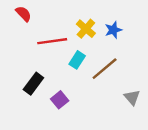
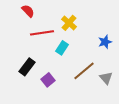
red semicircle: (23, 14) -> (28, 11), moved
blue star: (113, 30) -> (105, 42), moved
brown line: (105, 69) -> (84, 71), moved

